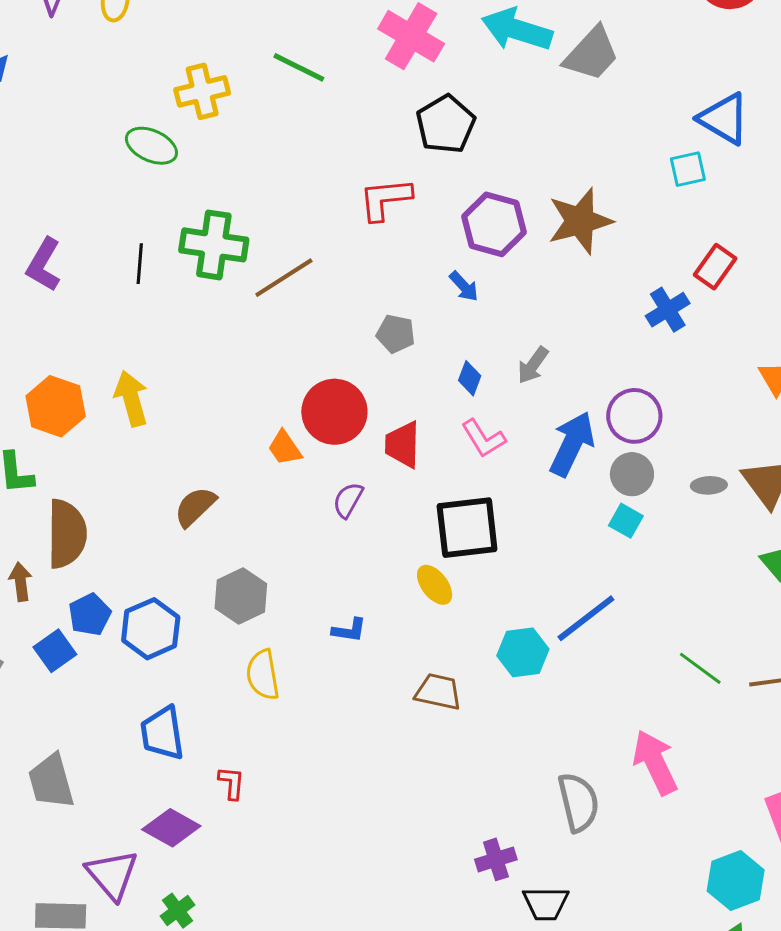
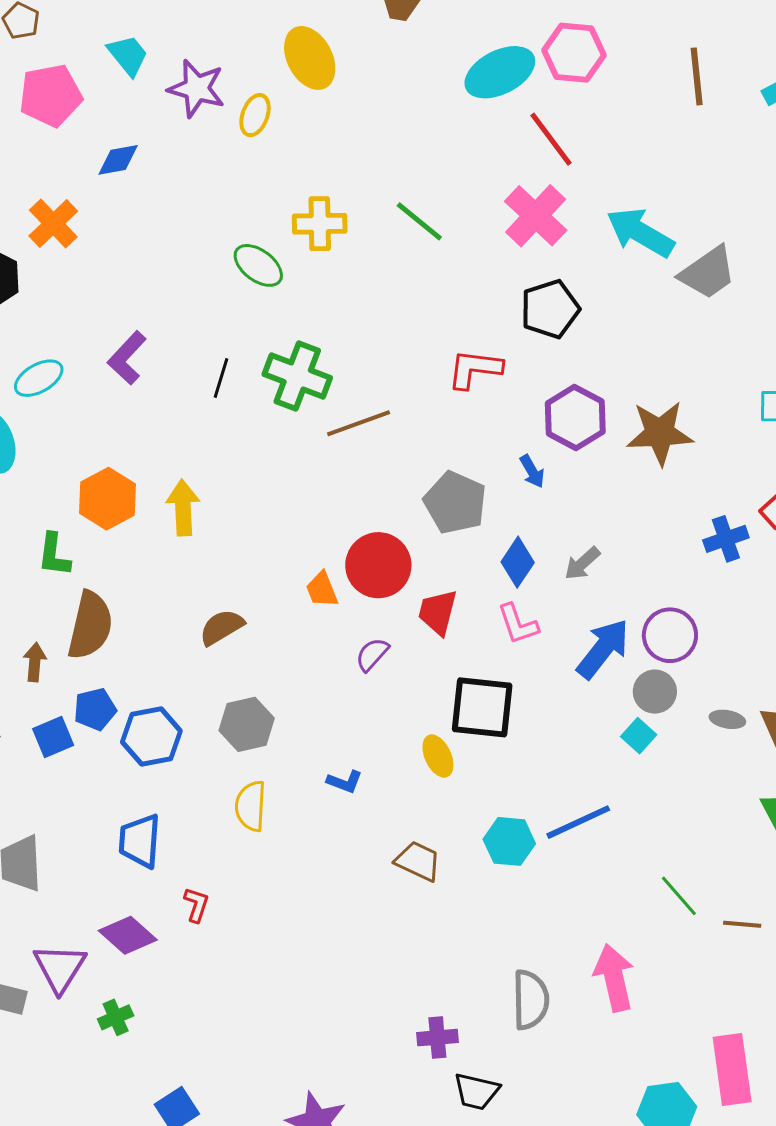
gray pentagon: (396, 334) -> (455, 503), size x1.6
blue diamond: (470, 378) -> (518, 562), size x1.4

